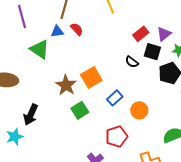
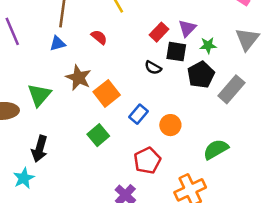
red semicircle: (77, 29) -> (99, 37), moved
green triangle: (40, 49) -> (39, 95), moved, turned 45
brown star: (66, 85) -> (78, 78), moved

